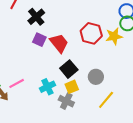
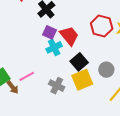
cyan cross: (47, 87) -> (54, 47), moved
yellow square: (72, 87) -> (82, 80), size x1.5
gray cross: (66, 101) -> (57, 86), moved

